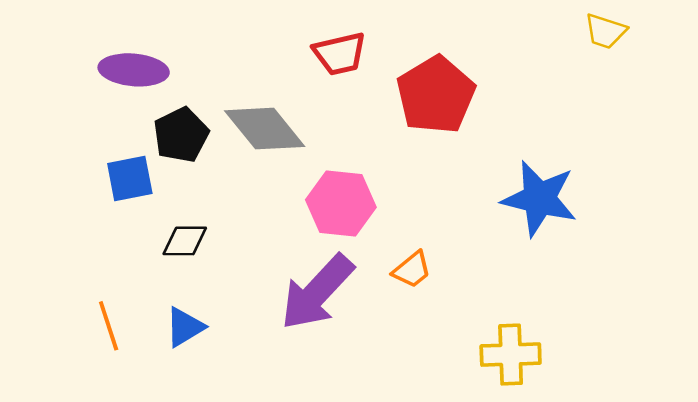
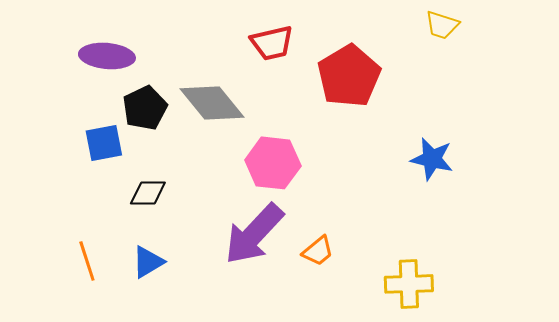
yellow trapezoid: (605, 31) -> (442, 25), moved
blue star: (539, 198) -> (432, 159), size x0.7
orange trapezoid: (412, 270) -> (318, 251), moved

